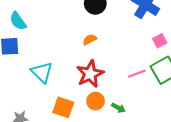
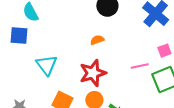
pink line: (137, 74) -> (140, 66), moved

